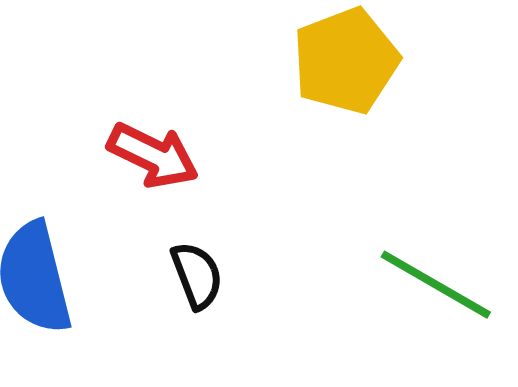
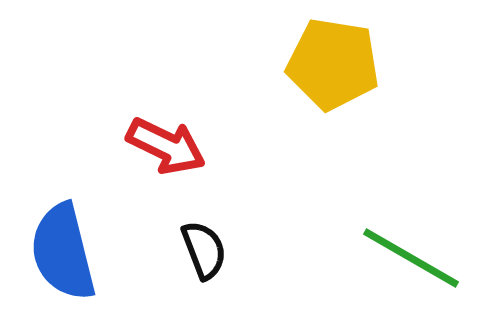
yellow pentagon: (346, 61) -> (333, 64), turned 30

